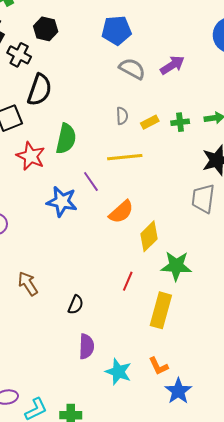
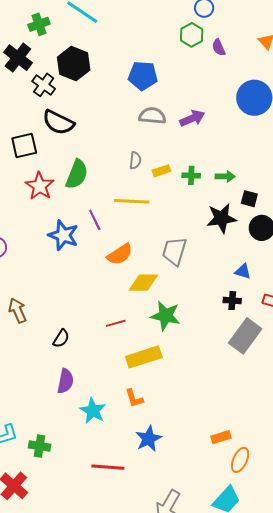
black hexagon: (46, 29) -> (74, 64), size x1.4
gray semicircle: (132, 69) -> (152, 116), turned -32
black semicircle: (40, 90) -> (58, 122), turned 88
gray trapezoid: (203, 198) -> (174, 251), moved
yellow diamond: (149, 236) -> (143, 283), turned 36
red line: (128, 281) -> (116, 323), turned 42
yellow rectangle: (161, 310) -> (144, 357), turned 48
orange L-shape: (158, 366) -> (134, 398), moved

